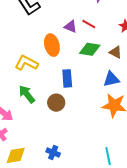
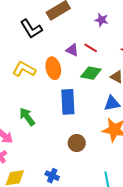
yellow L-shape: (26, 63) -> (24, 69), moved
blue rectangle: (67, 78) -> (68, 102), size x1.4
brown circle: (56, 103) -> (77, 143), moved

